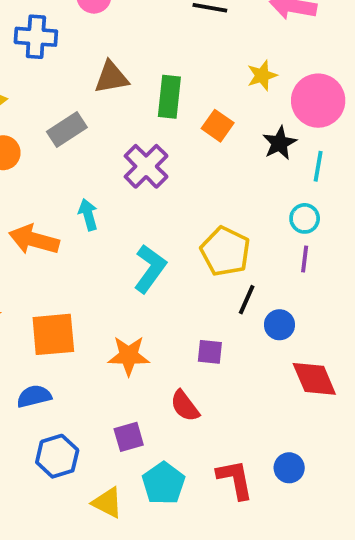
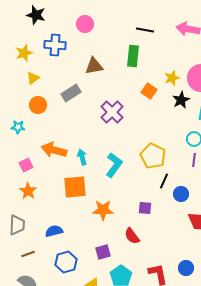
yellow star: (262, 75) -> (172, 78), moved
green rectangle: (169, 97) -> (133, 56), moved
cyan arrow: (88, 215) -> (82, 157), moved
orange square: (53, 334) -> (75, 187), moved

